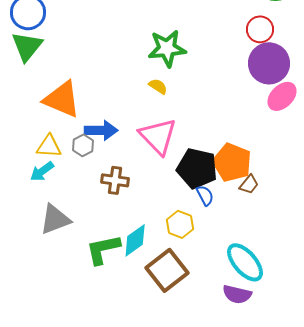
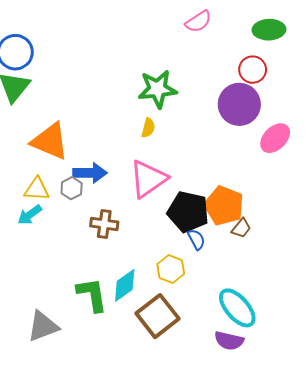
purple circle: (269, 63) -> (239, 104), moved
yellow semicircle: (158, 86) -> (148, 128), turned 72
pink triangle: (158, 136) -> (148, 179), turned 39
gray triangle: (55, 219) -> (43, 326), moved
green L-shape: (103, 249) -> (92, 295), turned 93

